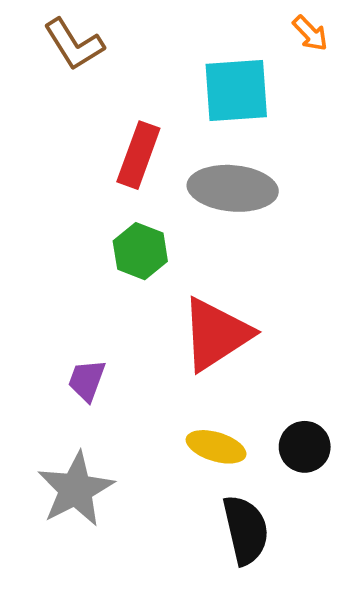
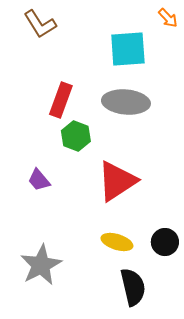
red rectangle: (138, 155) -> (61, 100), moved
purple trapezoid: (87, 380) -> (39, 180), moved, turned -60

